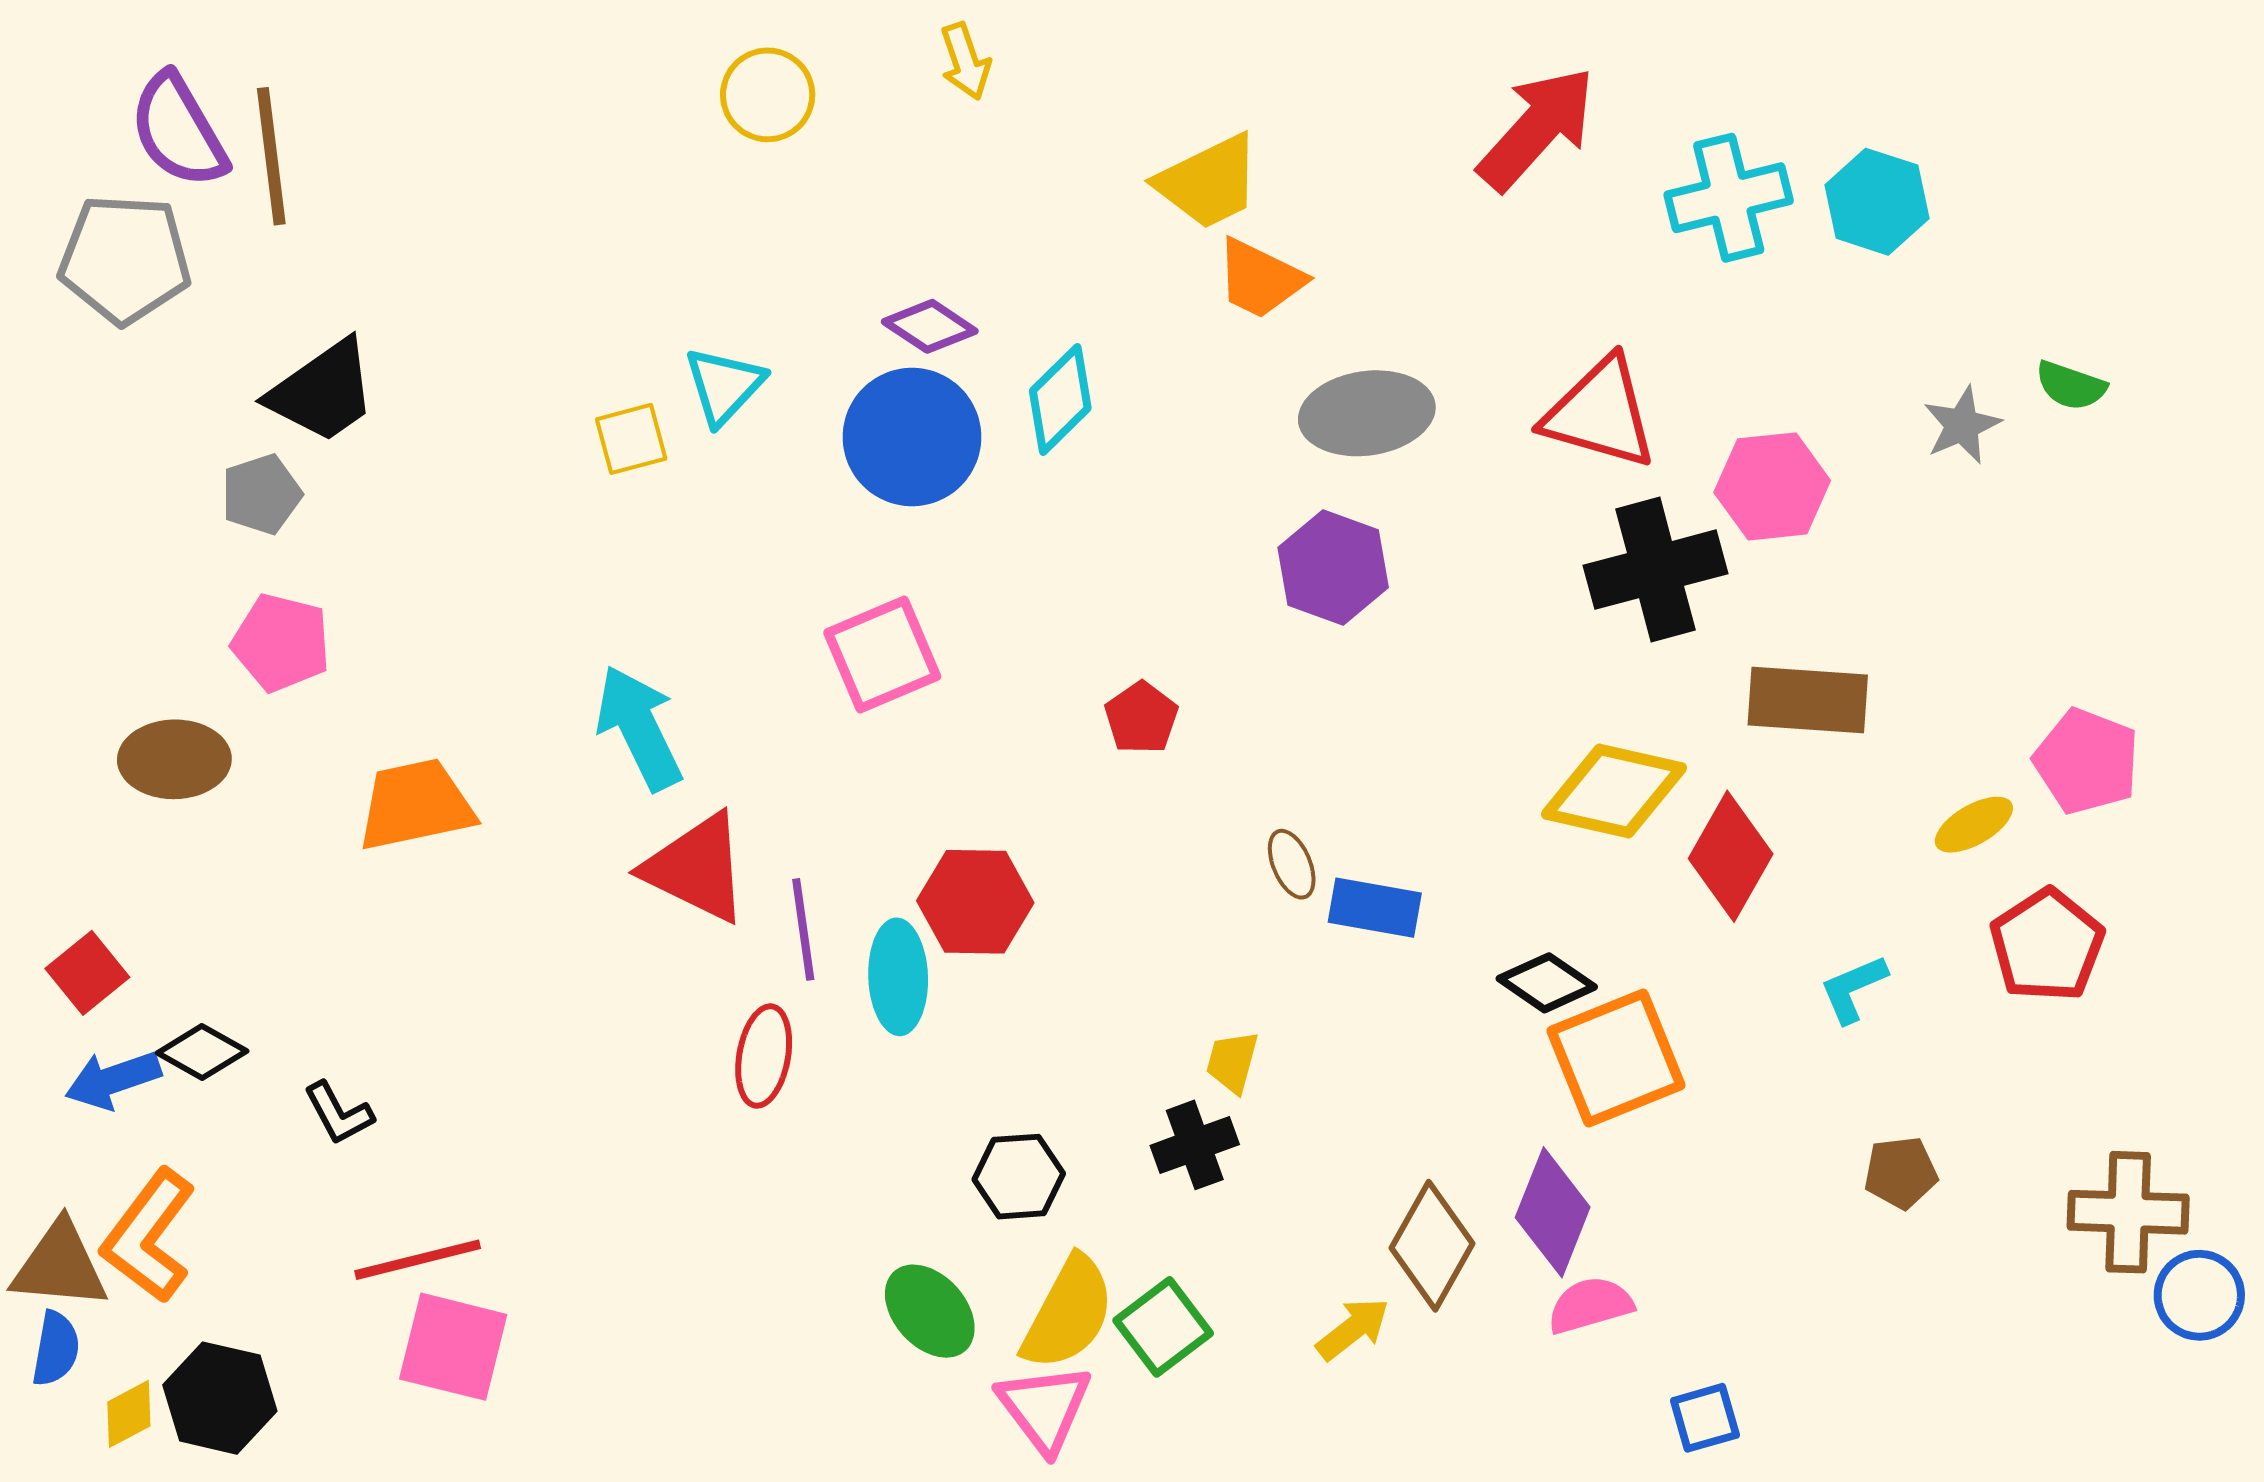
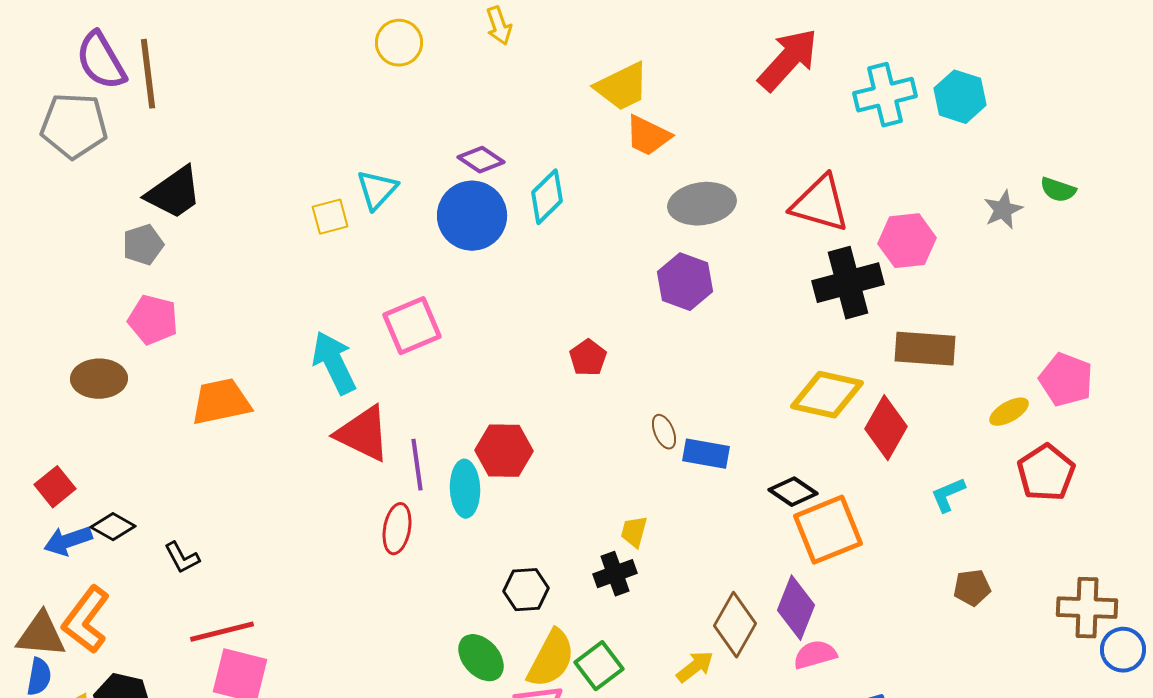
pink square: (882, 655) -> (412, 326), moved

